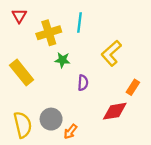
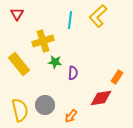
yellow cross: (49, 33) -> (43, 41), moved
yellow L-shape: (111, 53) -> (98, 16), moved
green star: (62, 60) -> (55, 62), moved
orange arrow: (70, 132) -> (71, 116), moved

